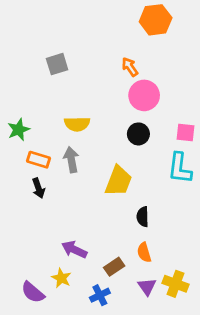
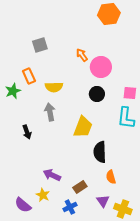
orange arrow: (130, 67) -> (82, 55), moved
orange rectangle: (39, 160) -> (29, 76), moved, turned 49
black semicircle: (143, 217) -> (100, 152), size x1.5
orange semicircle: (144, 252) -> (111, 177), moved
yellow cross: (175, 284) -> (123, 209), moved

